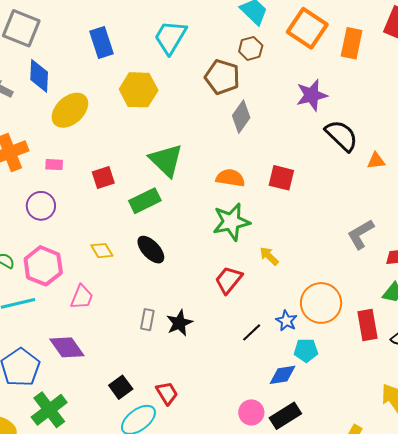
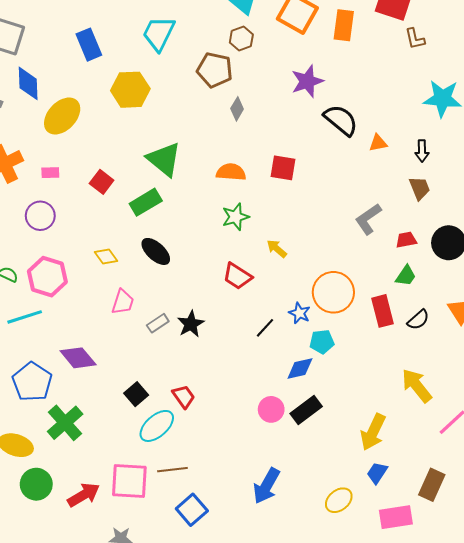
gray diamond: (241, 117) -> (237, 109), size x0.7
red square: (103, 178) -> (102, 182), turned -30
green star: (231, 222) -> (235, 217), size x0.7
red trapezoid: (229, 280) -> (237, 276), turned -92
pink trapezoid: (82, 297) -> (123, 302), moved
gray rectangle: (147, 320) -> (158, 323), turned 50

